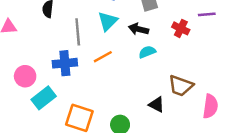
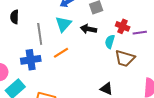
purple line: (207, 14) -> (140, 33), moved
cyan semicircle: (147, 52) -> (110, 42), moved, turned -48
brown trapezoid: (181, 86) -> (125, 58), moved

